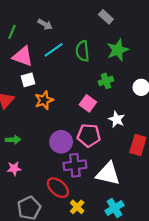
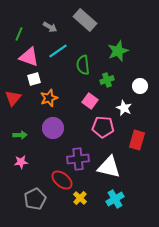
gray rectangle: (106, 17) -> (85, 20), moved, size x1.6
green semicircle: (82, 51) -> (83, 65), moved
white star: (117, 119) -> (124, 108), moved
pink pentagon: (89, 135) -> (103, 127), moved
purple circle: (61, 142) -> (53, 128), moved

